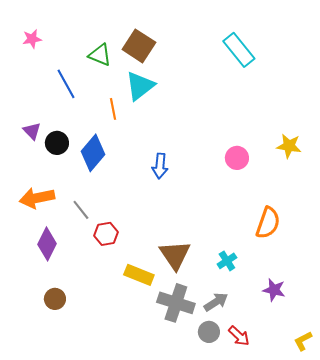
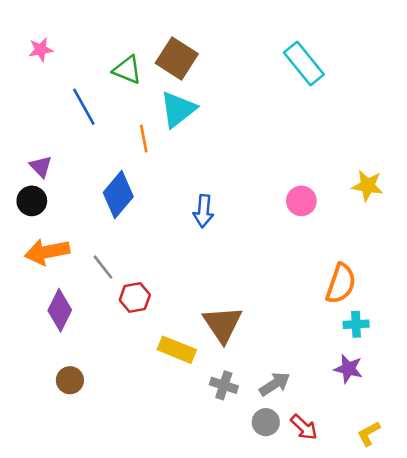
black circle: (57, 143) -> (32, 201), moved
cyan cross: (227, 261) -> (356, 324), moved, turned 30
gray cross: (176, 303) -> (224, 385), size x0.6
yellow L-shape: (303, 341) -> (369, 434), moved

